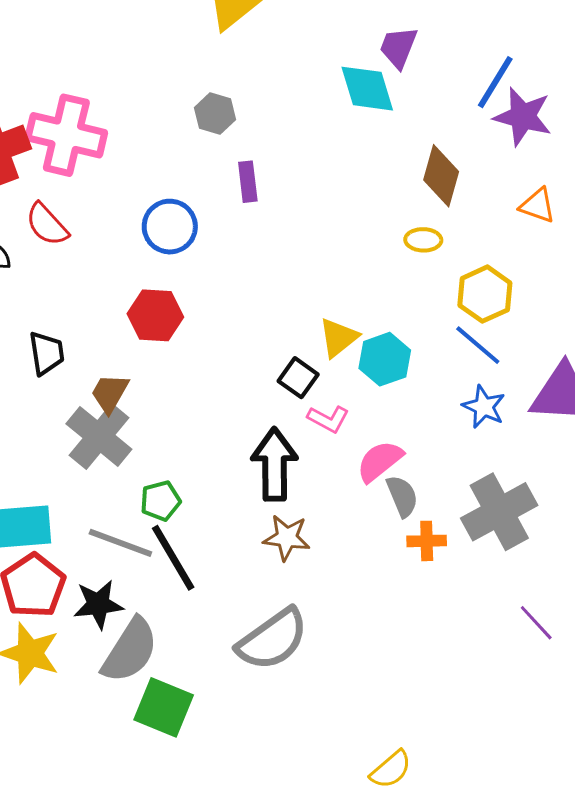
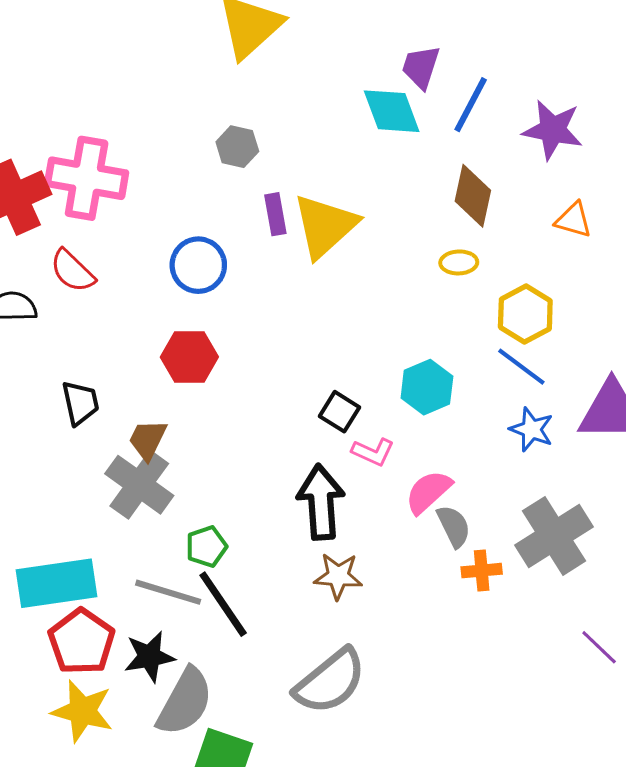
blue line: (495, 82) -> (471, 105), moved
yellow triangle: (338, 338) -> (325, 226), moved, size x1.6

